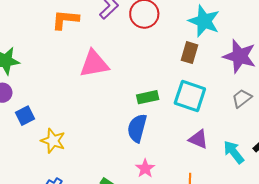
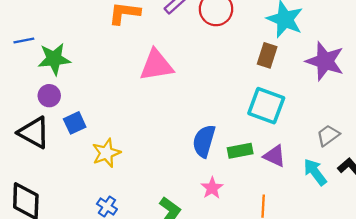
green rectangle: (148, 97) -> (240, 151), moved
gray trapezoid: (242, 98) -> (328, 135), moved
yellow star: (53, 141) -> (106, 153), turned 30

